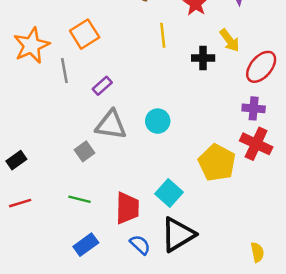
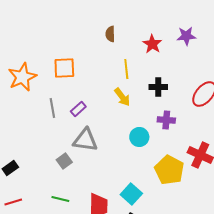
orange square: (85, 34) -> (64, 68), turned 30
yellow arrow: (230, 40) -> (122, 97), moved
gray line: (64, 71) -> (52, 108), moved
purple cross: (254, 108) -> (166, 120), moved
cyan circle: (158, 121) -> (139, 137), moved

